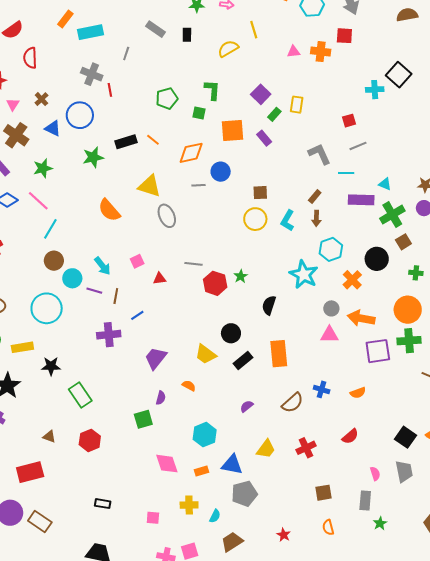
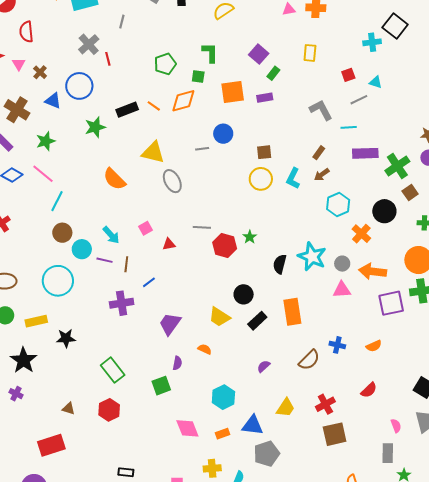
gray cross: (92, 74) -> (89, 44), turned 30
pink triangle: (13, 104) -> (19, 64), moved
yellow rectangle: (297, 105) -> (310, 53), moved
purple rectangle: (264, 138) -> (265, 98), turned -56
orange diamond: (191, 153) -> (183, 101), moved
cyan triangle: (385, 184) -> (376, 82), moved
brown arrow: (316, 218) -> (322, 174), turned 56
cyan star: (304, 275) -> (312, 257), moved
green rectangle: (80, 395) -> (113, 370), moved
brown square: (323, 493) -> (335, 434), moved, size x1.4

